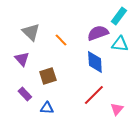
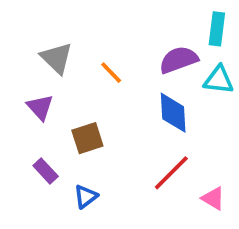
cyan rectangle: (119, 16) -> (217, 29), turned -30
blue triangle: (47, 108) -> (86, 197), turned -40
pink triangle: (117, 109) -> (213, 198), turned -40

